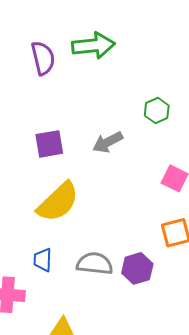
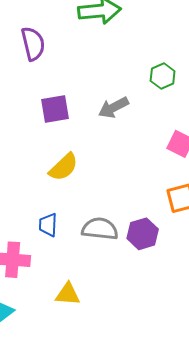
purple semicircle: (43, 58) -> (33, 44), moved
yellow semicircle: (58, 202) -> (64, 167), size x0.7

